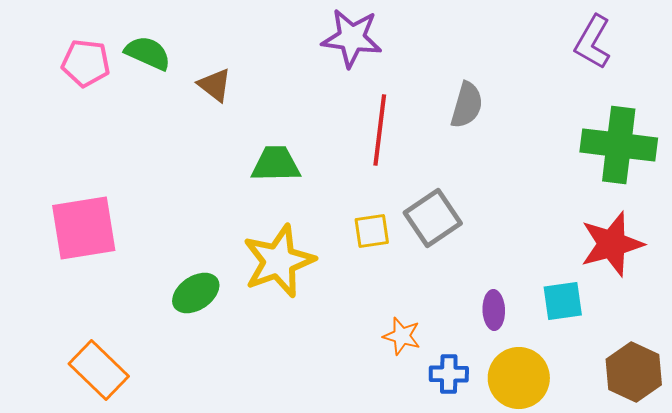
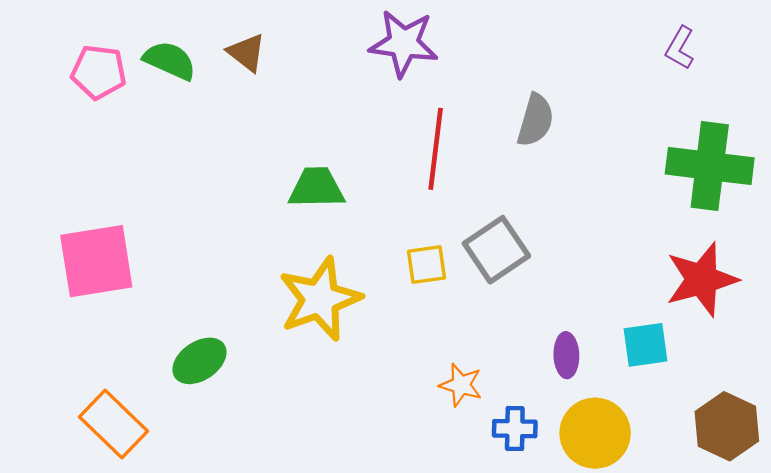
purple L-shape: (593, 42) -> (680, 48), size x0.7
brown triangle: (215, 85) -> (246, 52), moved
green ellipse: (196, 293) -> (199, 361), moved

